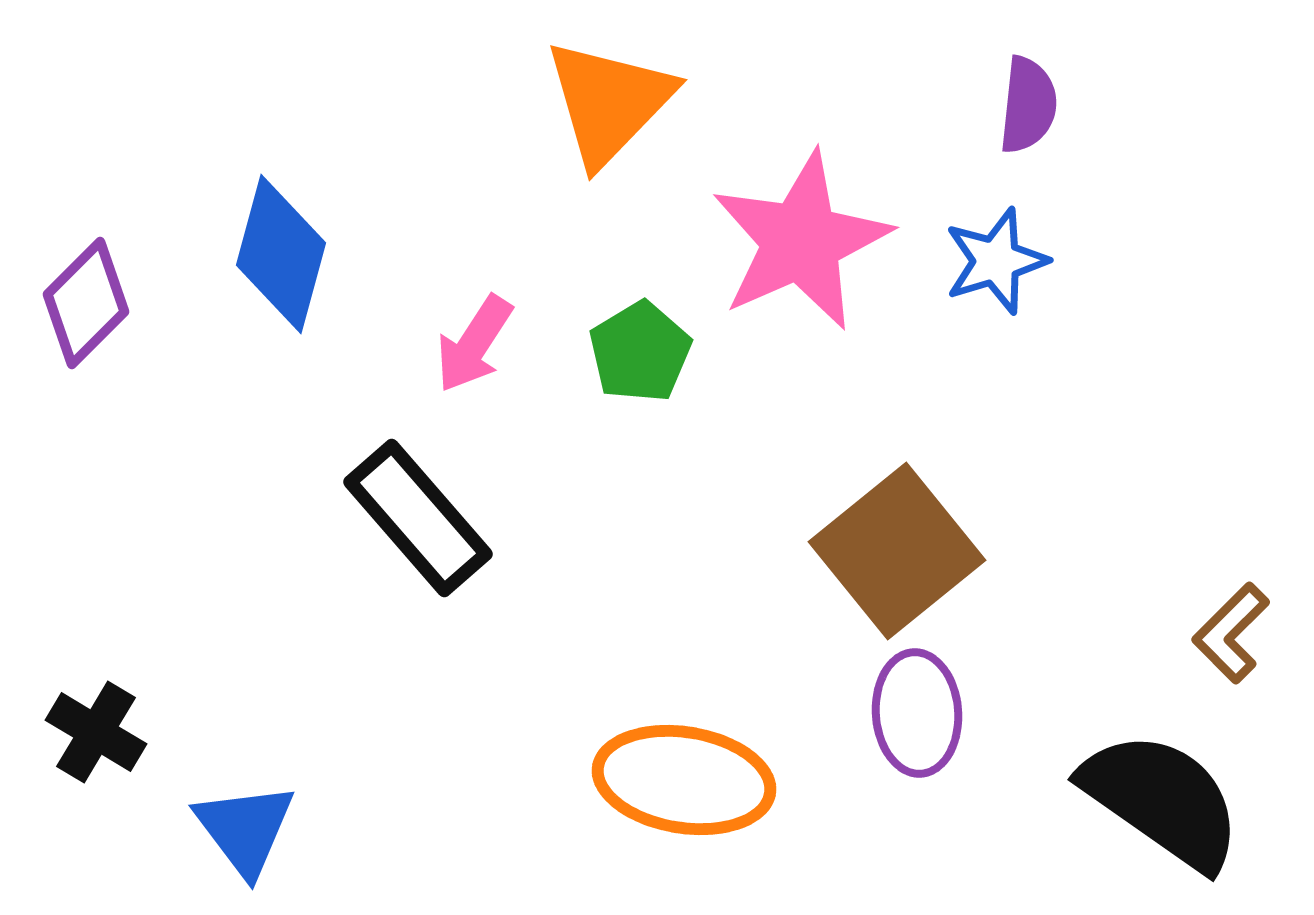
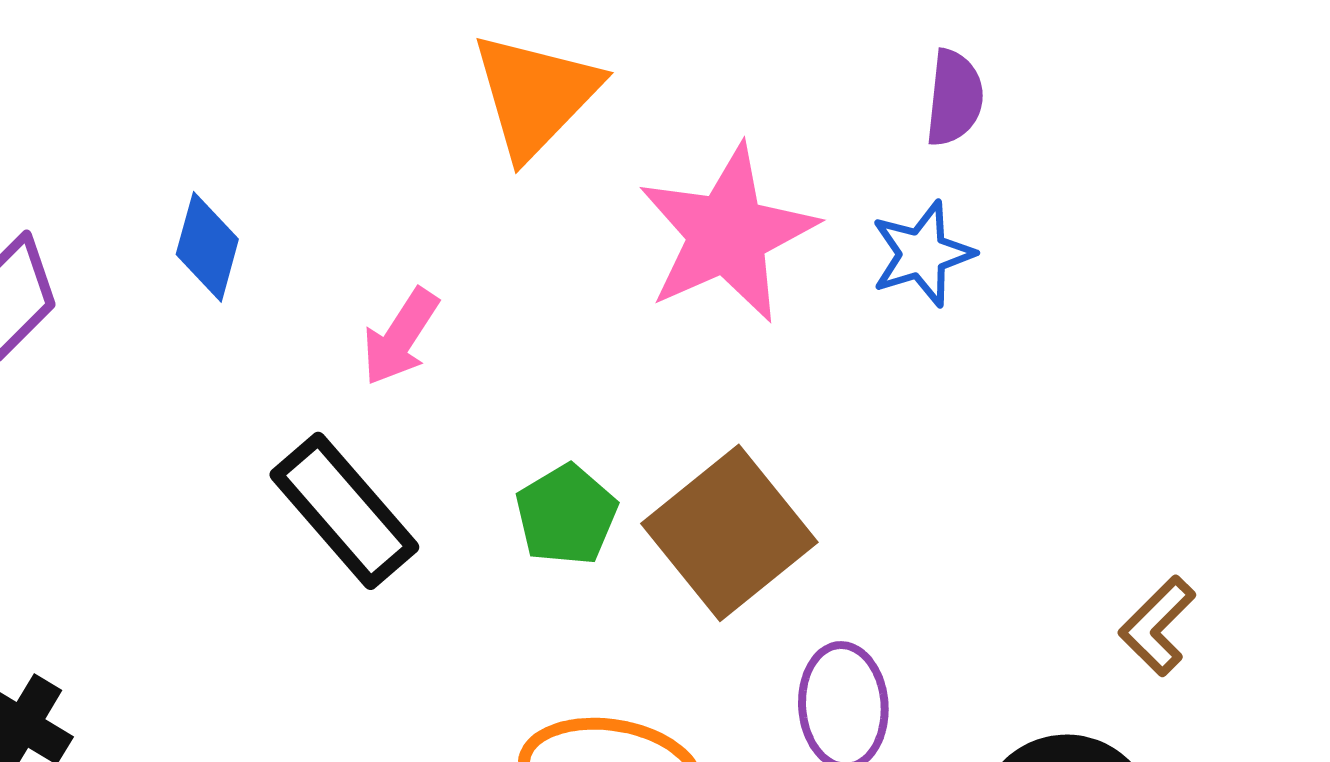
blue diamond: (281, 254) -> (207, 247), size x0.7
green pentagon: (640, 352) -> (566, 515), moved
brown square: (897, 551) -> (729, 533), moved

